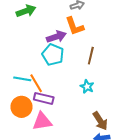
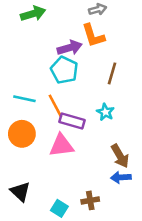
orange line: (36, 83) -> (55, 106), moved
purple rectangle: (44, 98) -> (72, 121), moved
pink triangle: (42, 121) -> (61, 145), moved

